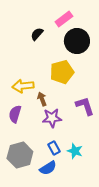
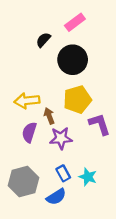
black circle: (77, 41) -> (73, 60), moved
yellow pentagon: (62, 72) -> (77, 100), moved
purple semicircle: (15, 114) -> (29, 132), moved

